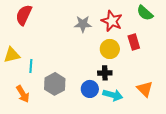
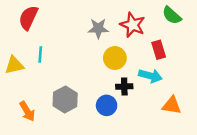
yellow circle: (110, 49) -> (115, 58), moved
cyan line: (31, 66) -> (40, 54), moved
orange triangle: (145, 89) -> (172, 105), turned -36
cyan arrow: (113, 95) -> (150, 76), moved

